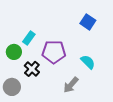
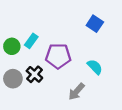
green circle: (14, 52) -> (12, 46), moved
gray circle: (12, 87) -> (13, 79), moved

